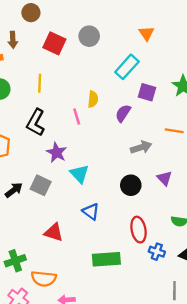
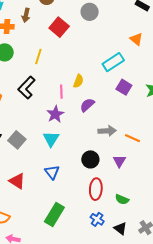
orange triangle: (146, 33) -> (136, 39), turned -32
gray circle: (89, 36) -> (90, 12), moved
purple semicircle: (123, 113) -> (87, 105), moved
orange line: (174, 131) -> (132, 138), moved
purple star: (57, 152) -> (55, 114), moved
red ellipse: (139, 230) -> (96, 189), moved
green rectangle: (106, 259) -> (54, 214), turned -70

